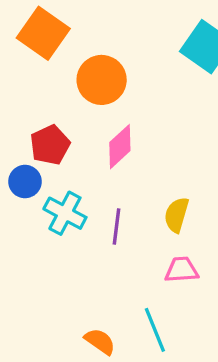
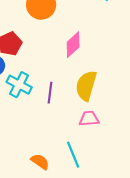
pink diamond: (120, 147) -> (73, 45), moved
yellow semicircle: (177, 215) -> (86, 86), size x1.4

